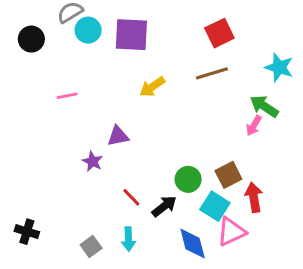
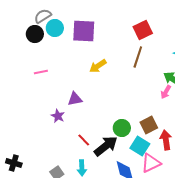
black circle: (31, 39) -> (35, 34), moved
brown line: (212, 73) -> (138, 57), turned -55
black arrow: (164, 206) -> (106, 146), size x1.4

